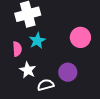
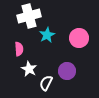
cyan star: (37, 41) -> (47, 35), moved
white semicircle: (46, 85) -> (46, 83), turned -49

